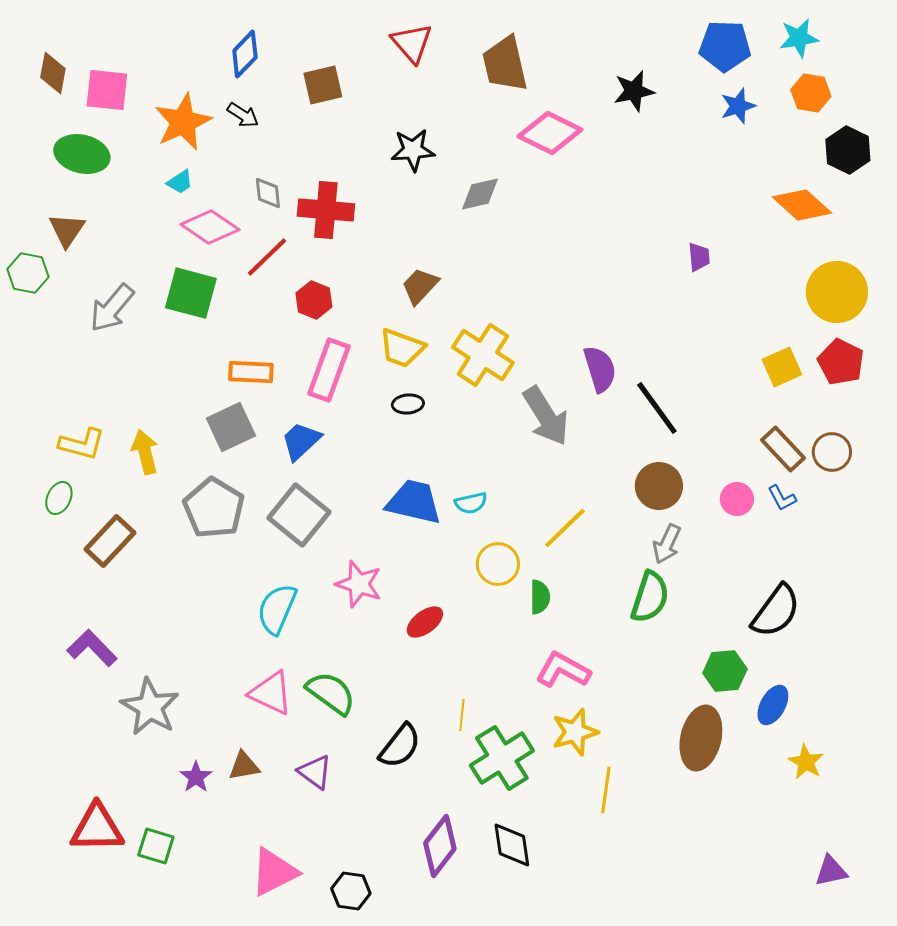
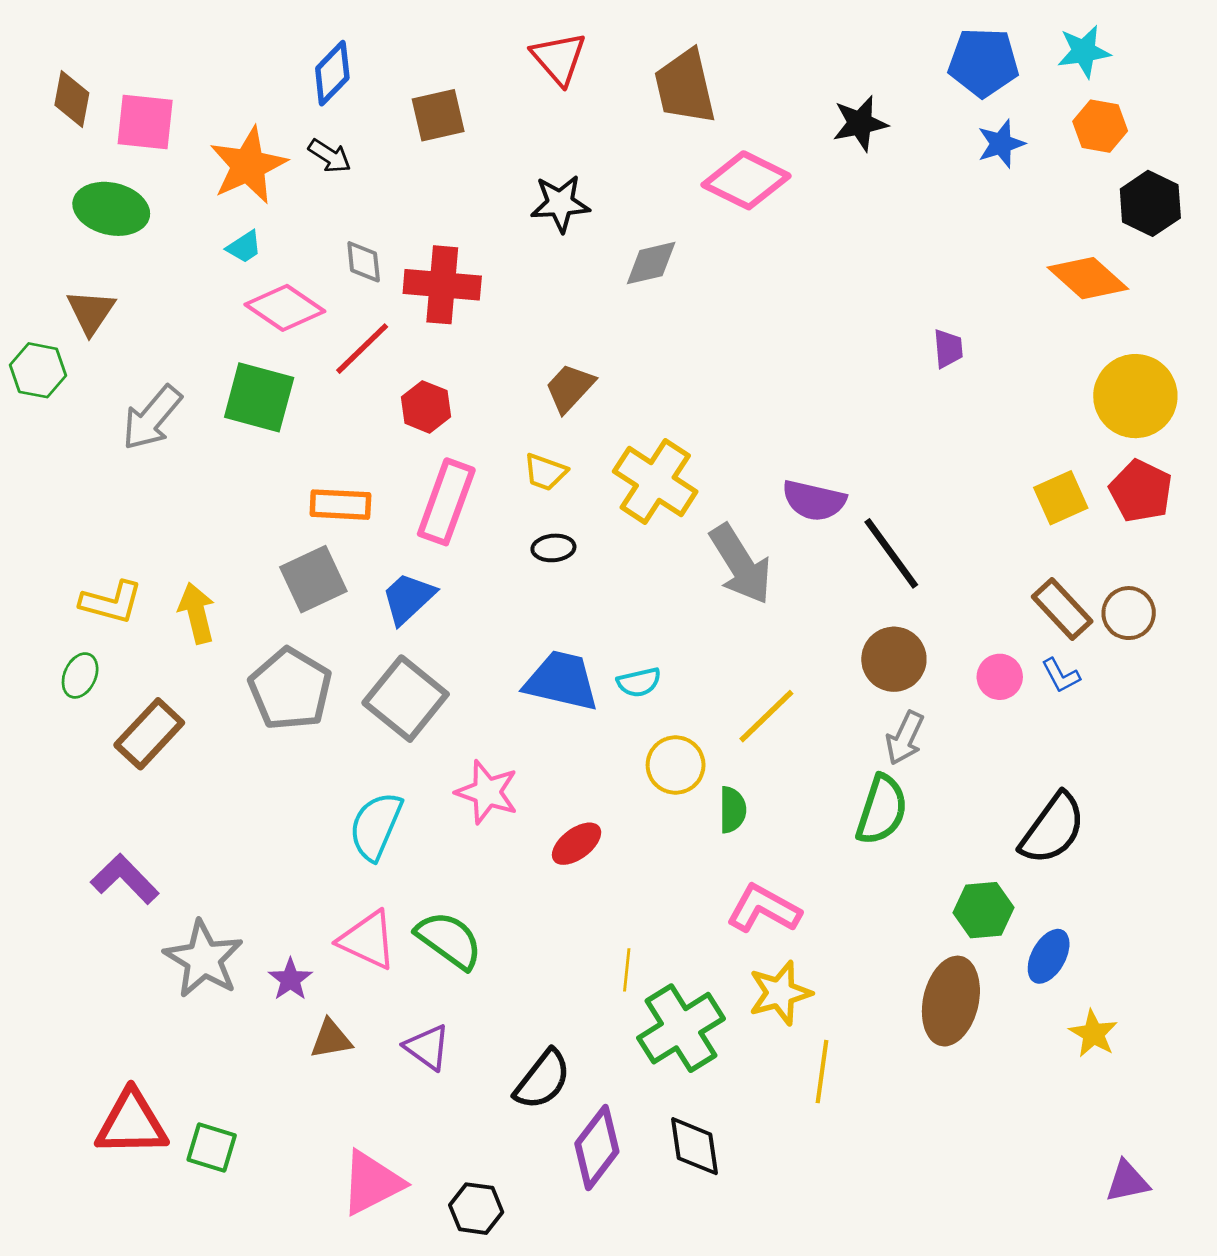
yellow trapezoid: (402, 348) -> (545, 472), size x0.7
purple semicircle: (600, 369) -> (814, 500), turned 120
black semicircle: (400, 746) -> (543, 1080), moved
purple star: (196, 777) -> (290, 979), moved

